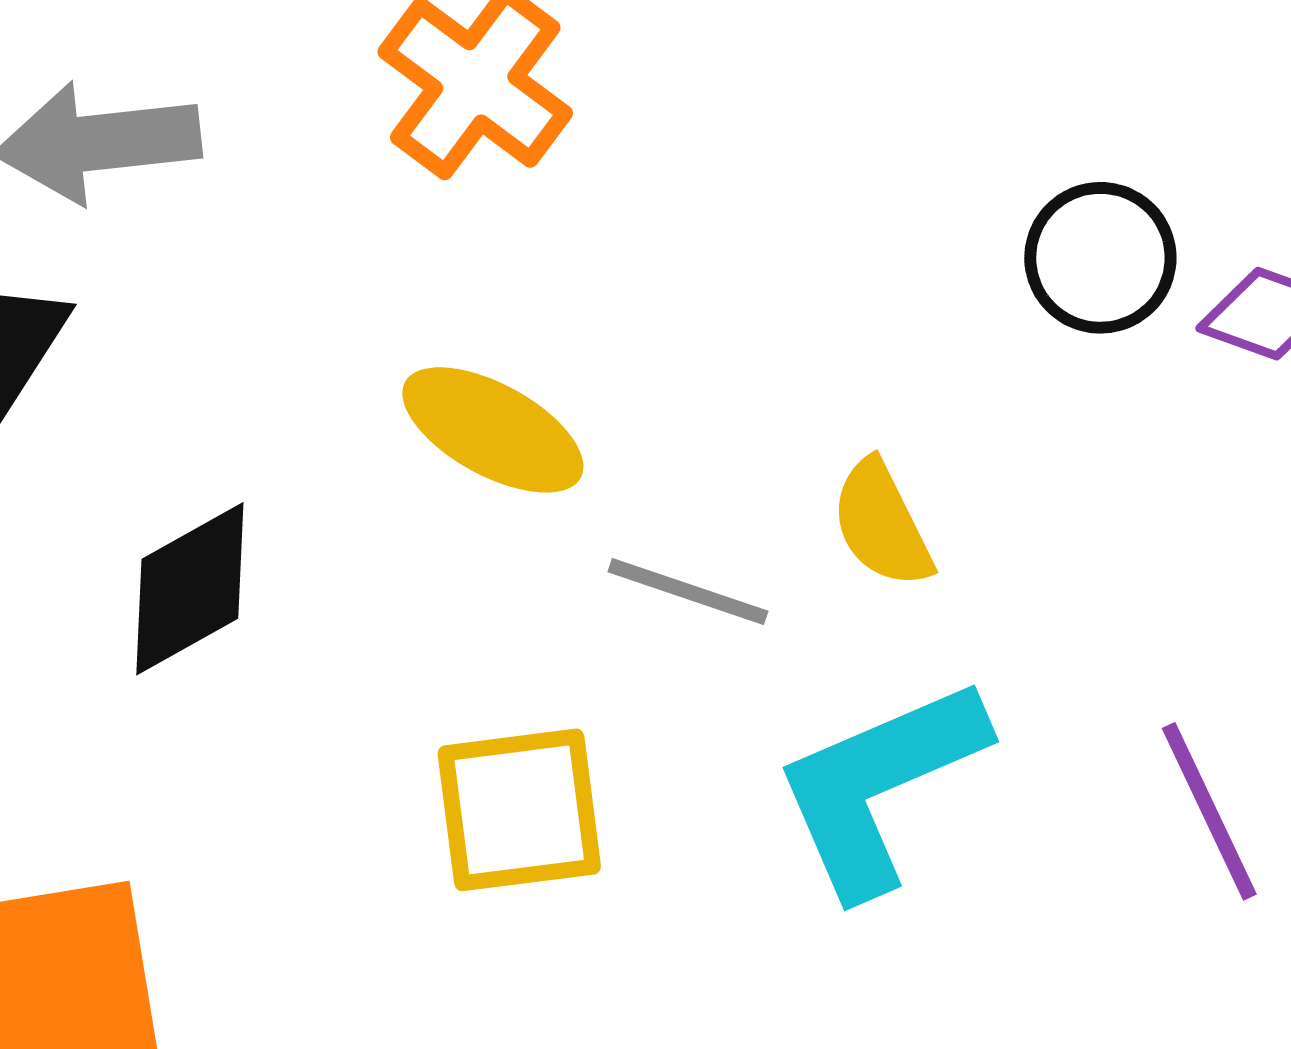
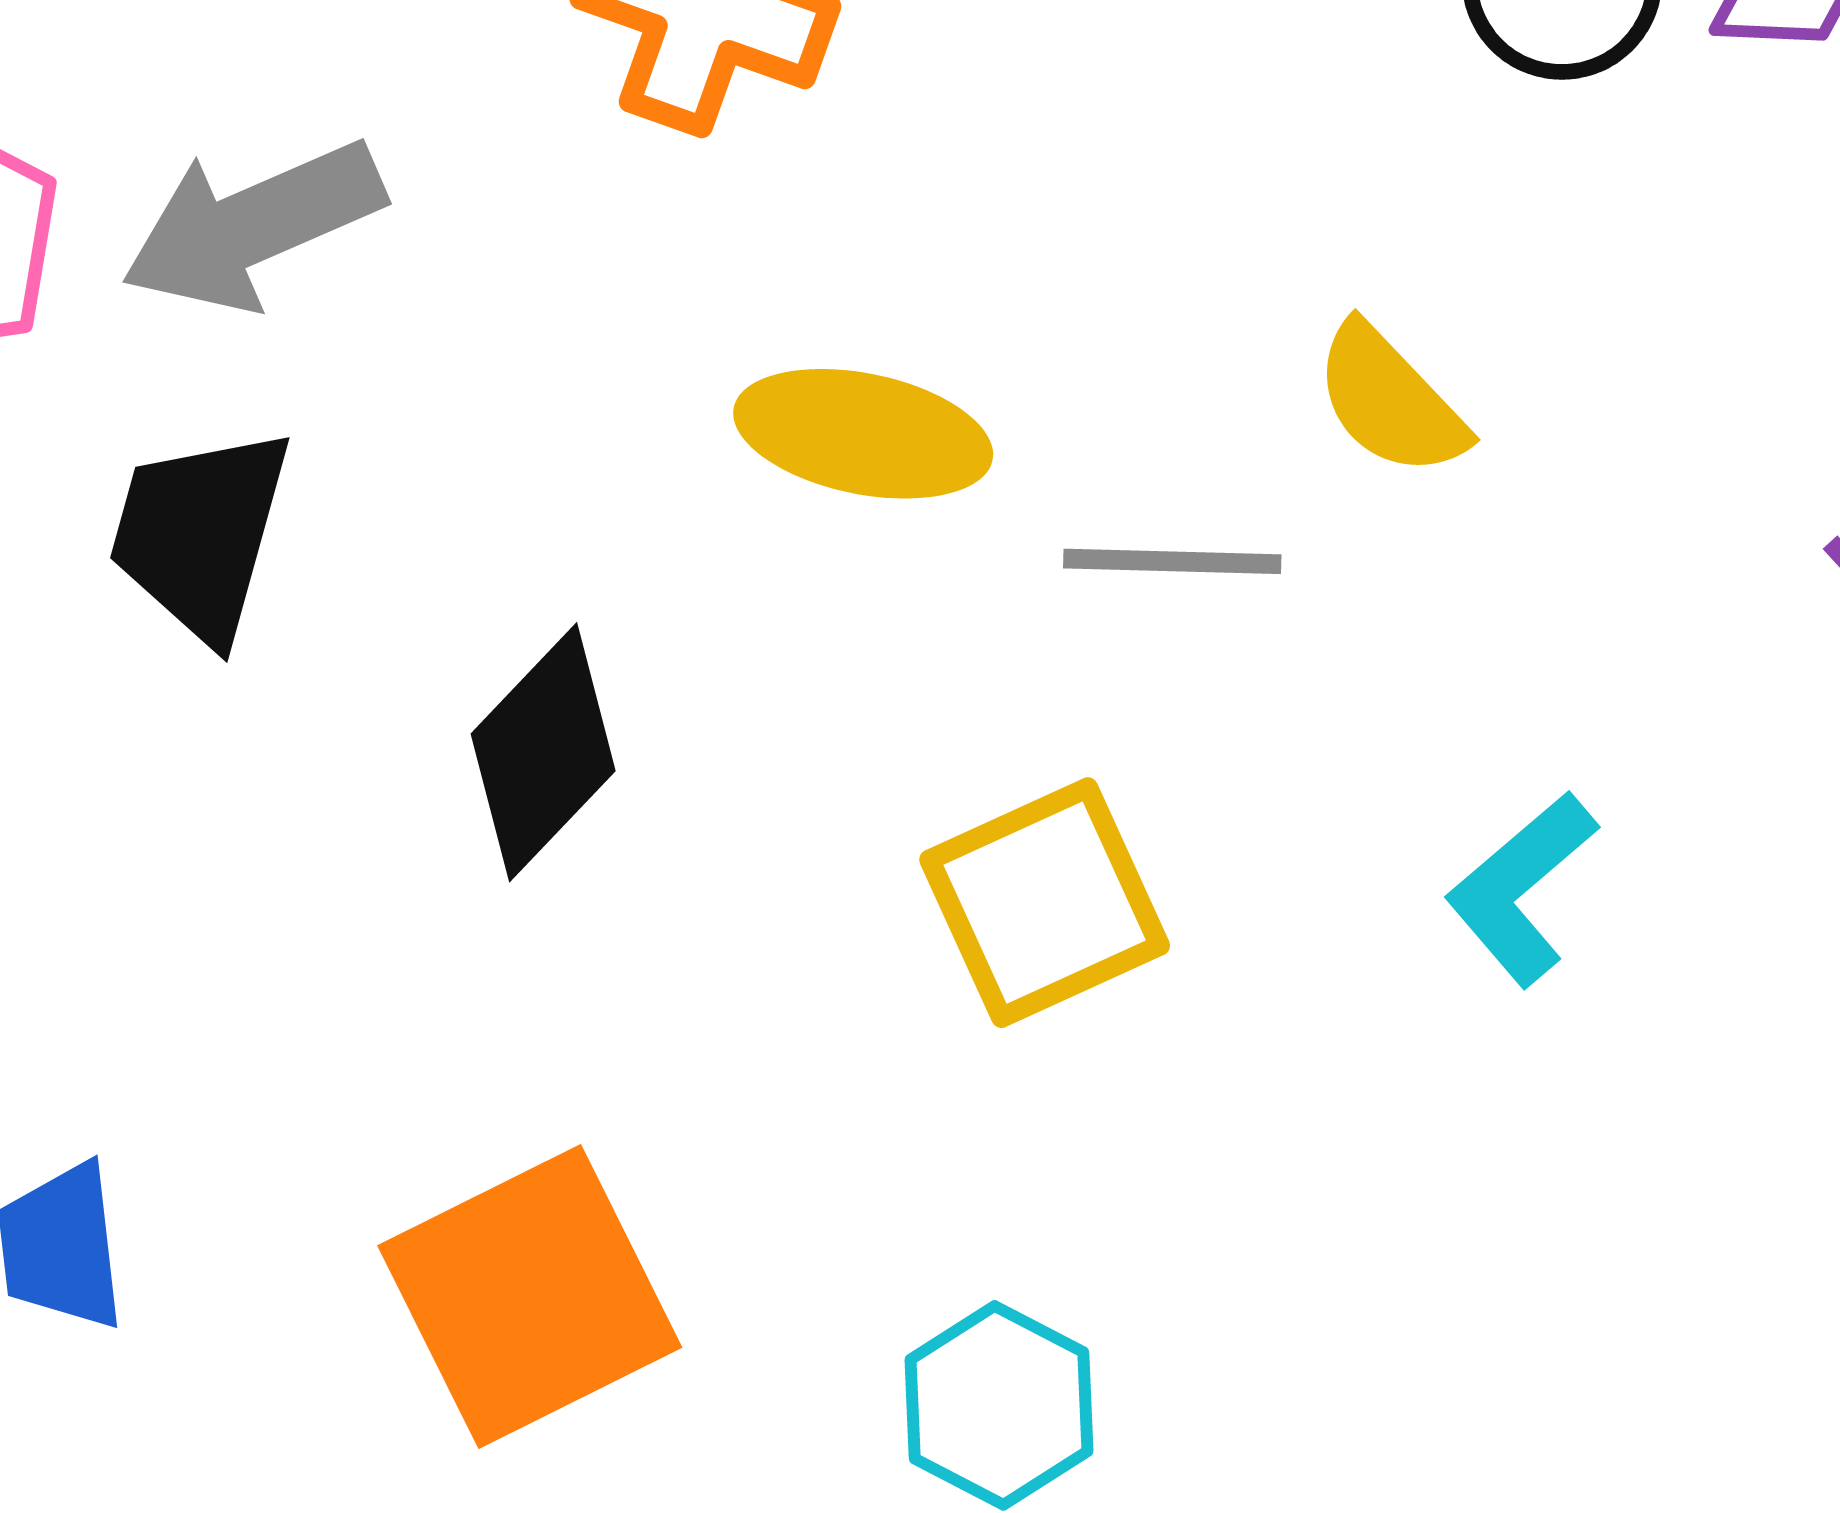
cyan L-shape: (880, 786) -> (1521, 888), moved, size x0.6

